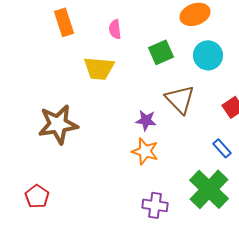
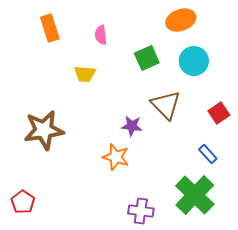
yellow trapezoid: (99, 68) -> (85, 74), size x0.7
orange star: (145, 151) -> (116, 157), moved

